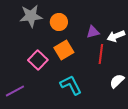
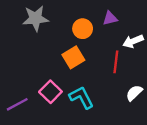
orange circle: (59, 22) -> (83, 29), moved
purple triangle: (93, 32) -> (110, 18), moved
pink square: (38, 60) -> (50, 92), moved

